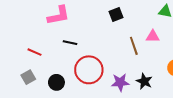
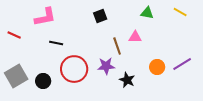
red line: (34, 52) -> (14, 35), moved
gray square: (28, 77) -> (16, 76), size x1.6
purple star: (120, 82) -> (106, 66), moved

